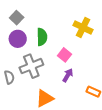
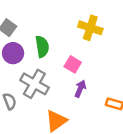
gray cross: (31, 66) -> (34, 84), turned -30

